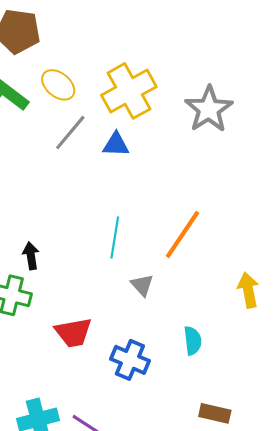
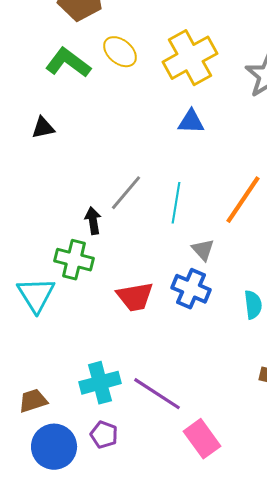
gray line: (70, 132) -> (126, 193), moved
blue triangle: (116, 145) -> (191, 122), moved
blue cross: (130, 360) -> (191, 289), moved

